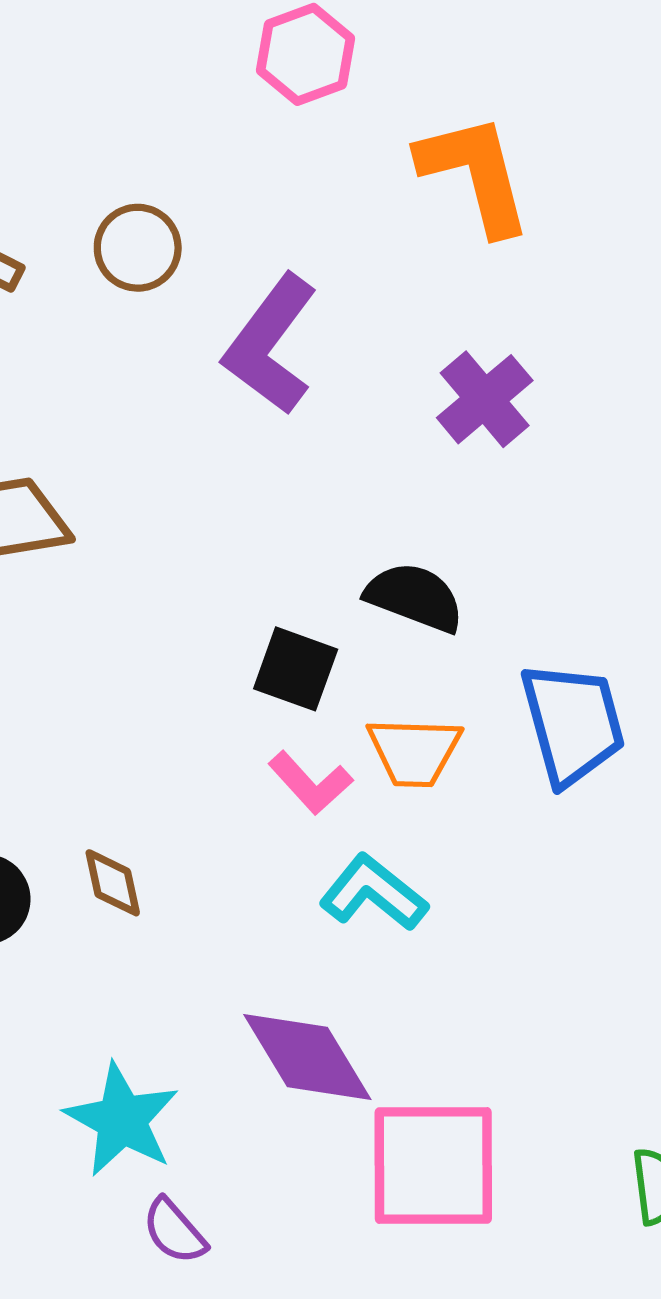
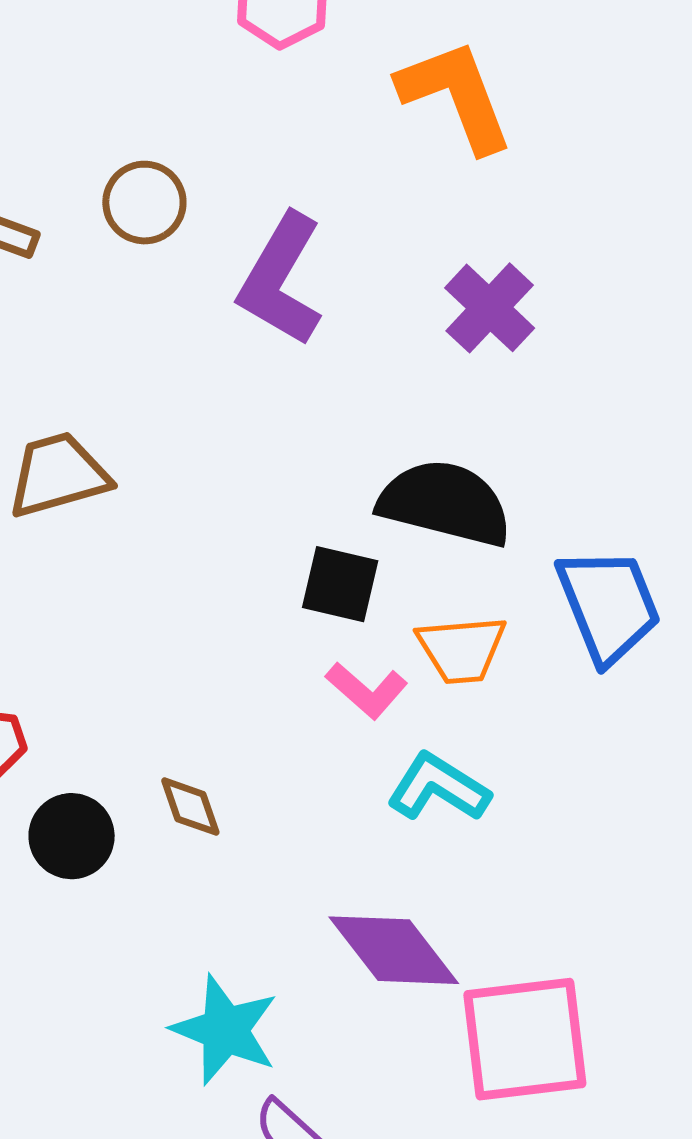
black semicircle: (415, 597) -> (445, 503), size x1.4

